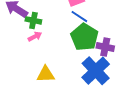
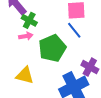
green pentagon: (84, 37) -> (52, 48), moved

